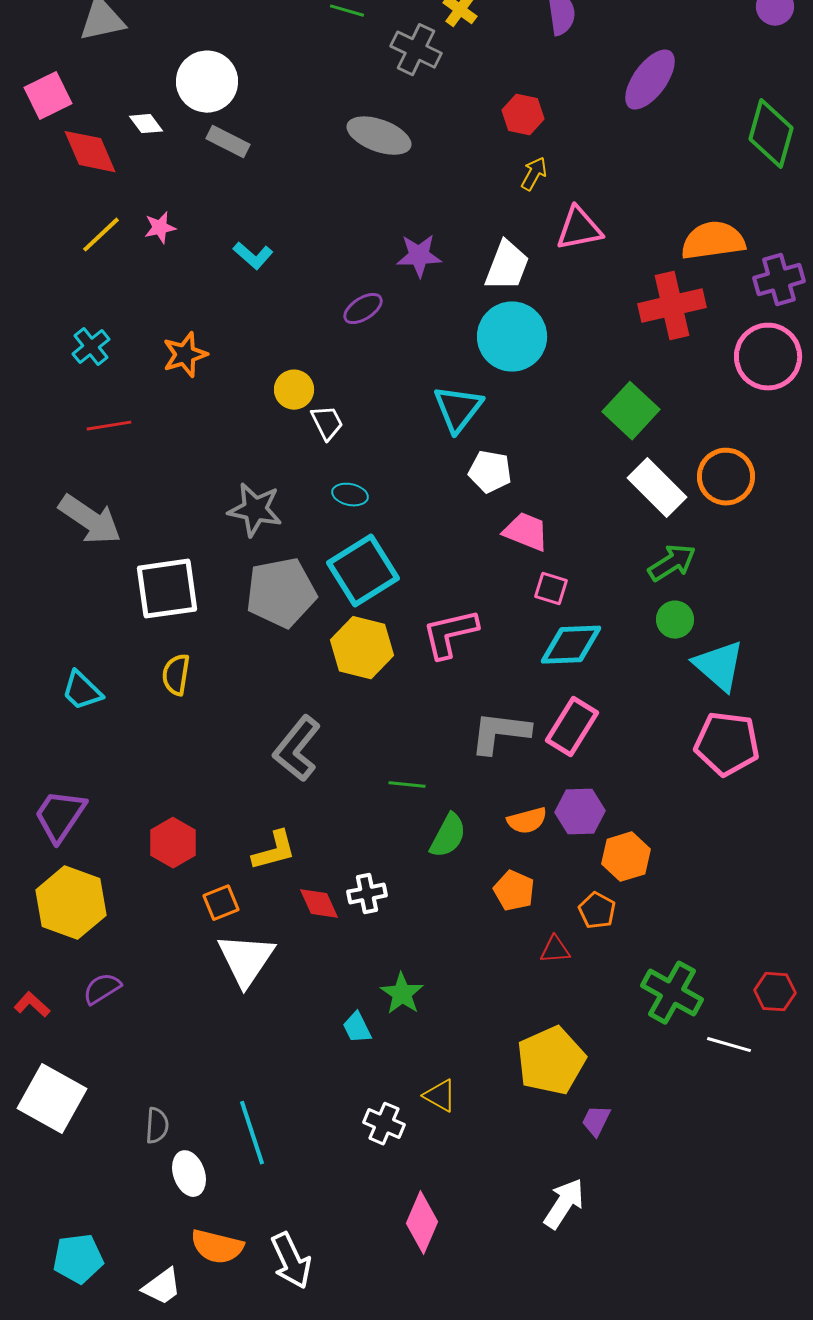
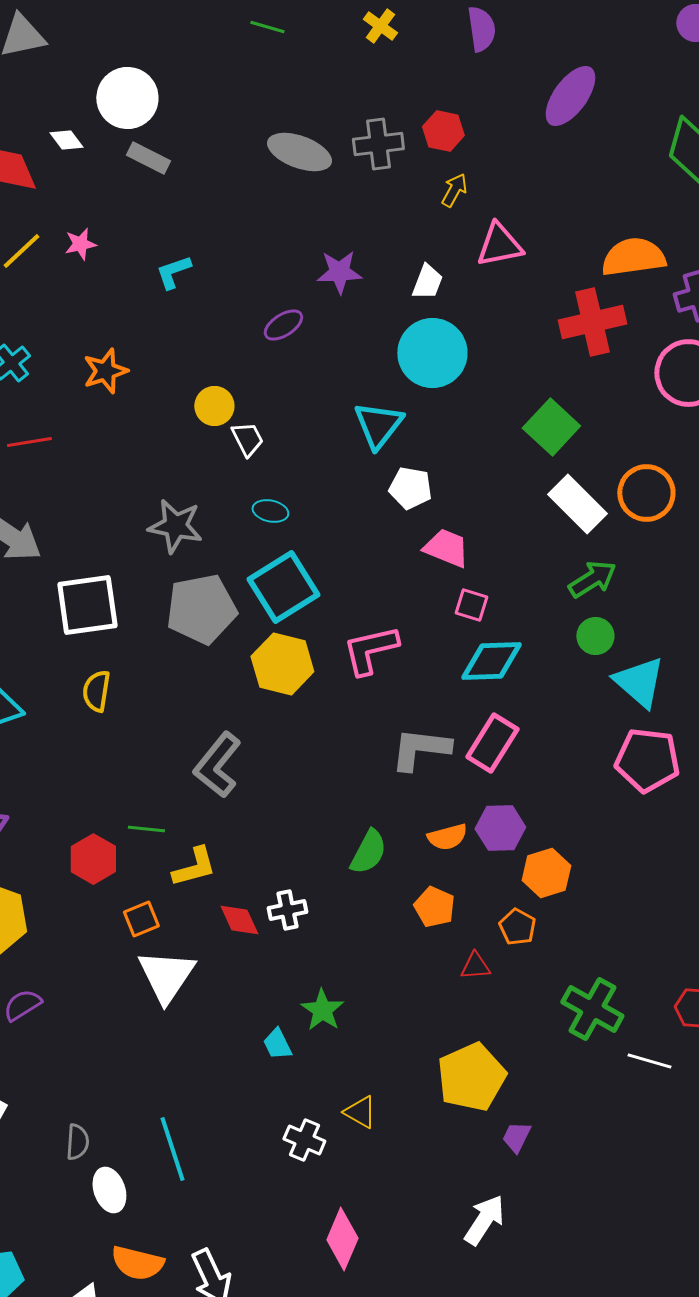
gray cross: (416, 50) -> (378, 144), moved, turned -33
cyan L-shape: (253, 256) -> (173, 272), turned 120
white trapezoid: (507, 266) -> (427, 282), size x0.7
green line: (407, 785) -> (146, 829), moved

